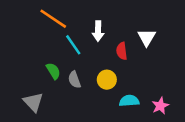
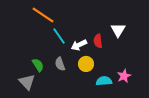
white arrow: (98, 31) -> (79, 45), moved, turned 63
green semicircle: (53, 71) -> (38, 65), moved
pink star: (160, 106) -> (124, 76), moved

